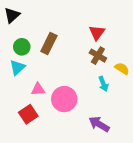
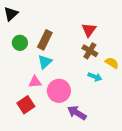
cyan triangle: (17, 67) -> (45, 62), moved
cyan arrow: (103, 84) -> (95, 77), turned -48
purple arrow: (99, 124) -> (77, 113), moved

